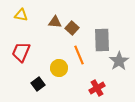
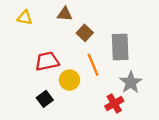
brown triangle: (55, 22) -> (65, 14), moved
red trapezoid: (21, 52) -> (47, 61), moved, turned 55
gray star: (119, 61) -> (131, 82), moved

